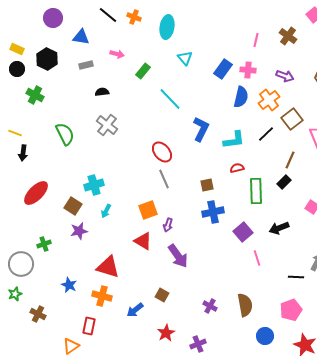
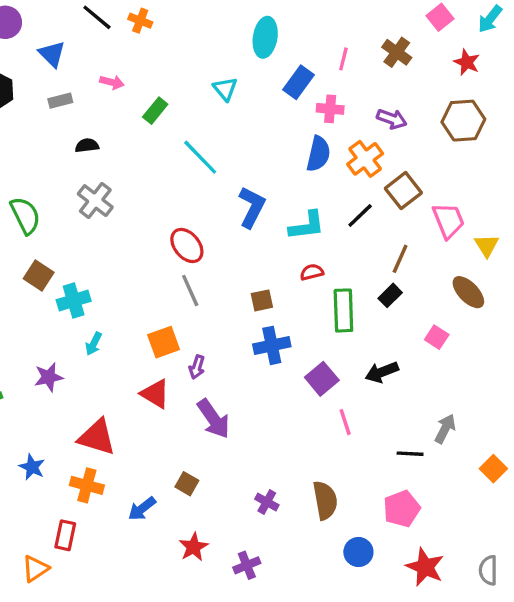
cyan ellipse: (167, 27) -> (265, 37), moved
blue triangle: (81, 37) -> (52, 54), turned 36
blue rectangle: (223, 69) -> (298, 82), moved
brown square: (73, 206) -> (39, 275), moved

